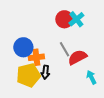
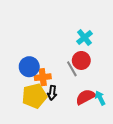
red circle: (64, 19) -> (81, 60), moved
red semicircle: (77, 57) -> (85, 97), moved

